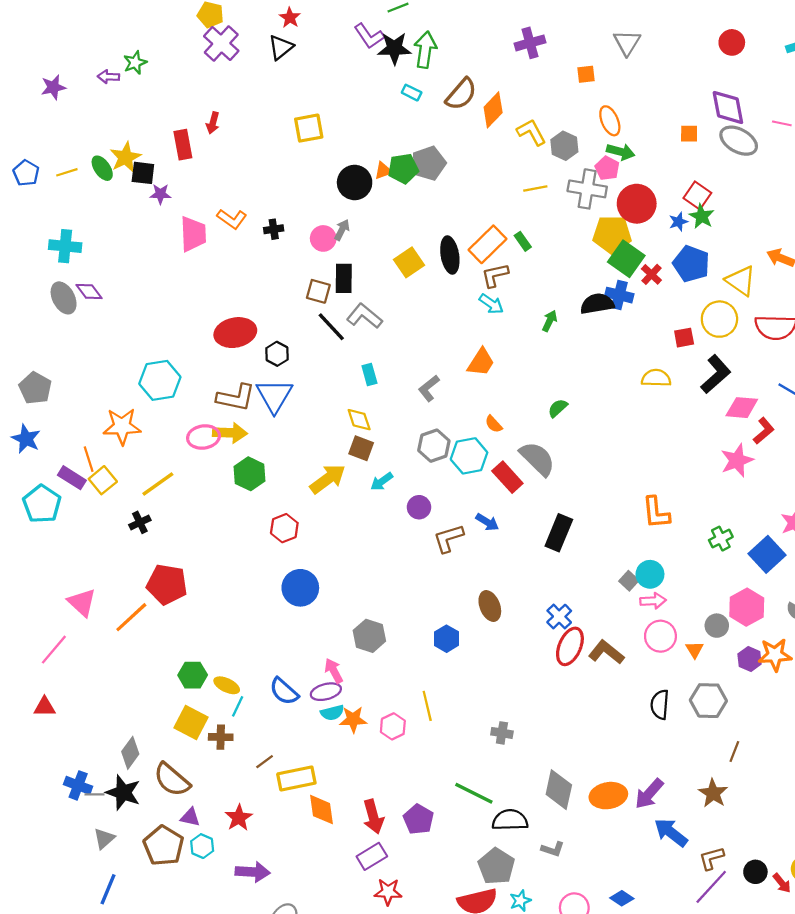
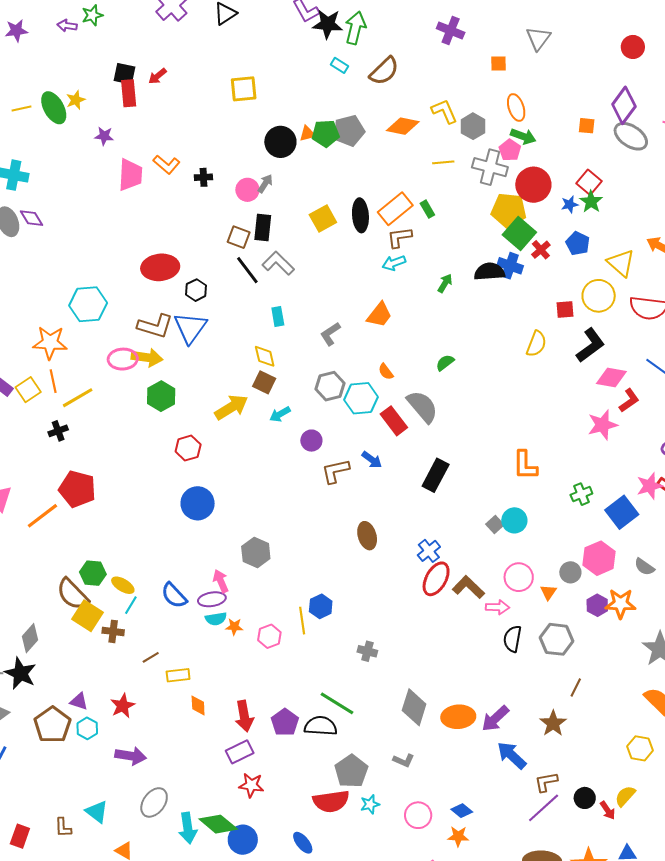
purple cross: (530, 43) -> (451, 30), turned 32
purple diamond: (728, 107) -> (624, 105), turned 42
orange diamond: (493, 110) -> (403, 126), moved, turned 52
red arrow: (213, 123) -> (157, 76), turned 30
yellow star: (125, 157) -> (76, 100), size x0.7
green ellipse: (102, 168) -> (54, 108), size x1.4
black square: (143, 173) -> (125, 74), moved
blue pentagon: (691, 264) -> (578, 243), size x0.7
cyan arrow: (491, 304) -> (394, 263), turned 120
yellow semicircle: (656, 378) -> (536, 344), turned 104
orange line: (89, 459) -> (53, 381), moved
pink arrow: (653, 601) -> (498, 607), moved
blue hexagon: (447, 639) -> (321, 606), moved
orange star: (353, 719) -> (234, 627), size x0.7
yellow rectangle: (296, 779) -> (178, 675), size x0.7
brown semicircle: (172, 780) -> (73, 594), moved
orange diamond: (322, 810) -> (198, 705), size x0.7
black semicircle: (510, 820) -> (321, 726), moved

